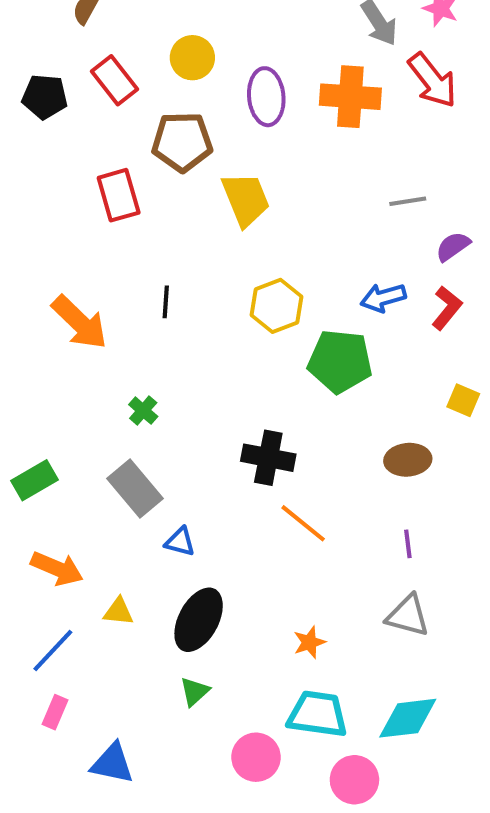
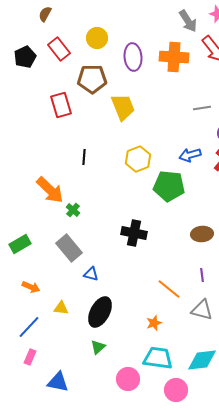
black pentagon: (45, 97) -> (25, 57), turned -30
orange arrow: (80, 322) -> (50, 190), moved
orange line: (303, 523) -> (169, 289), moved
orange arrow: (57, 568) -> (31, 287), size x0.7

